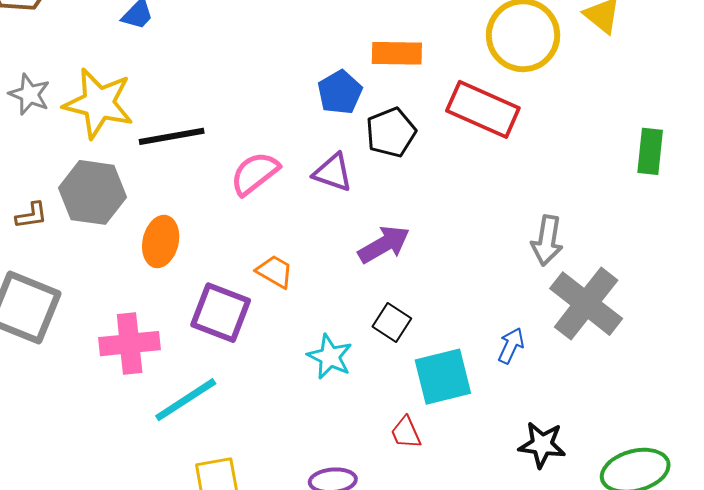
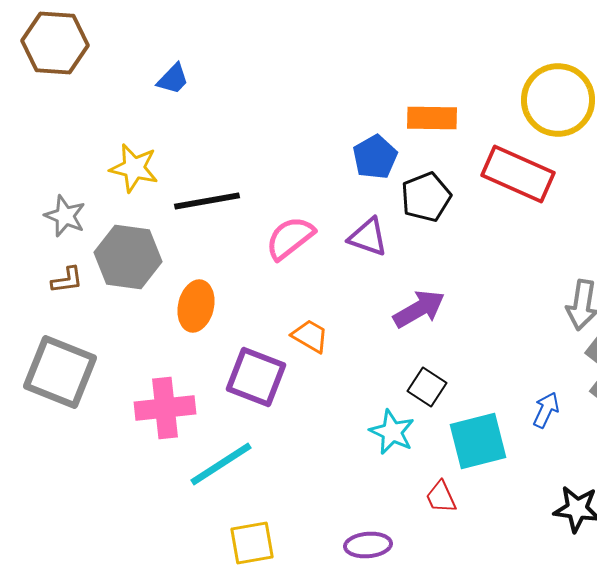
gray star: (29, 94) -> (65, 216), moved
yellow star: (99, 103) -> (134, 168), size x0.7
cyan star: (330, 357) -> (392, 432), moved

